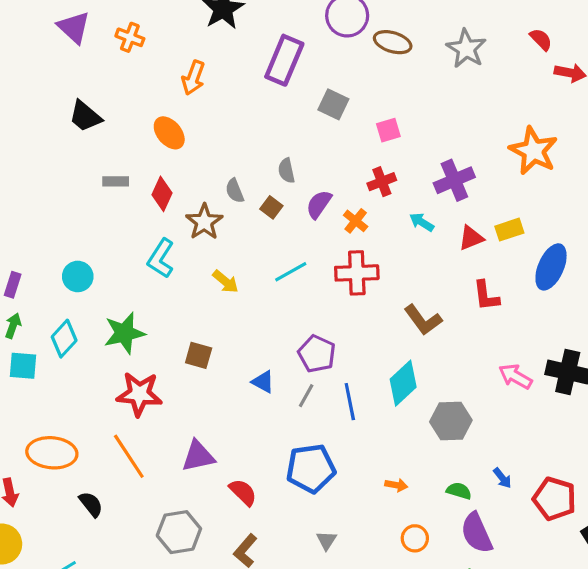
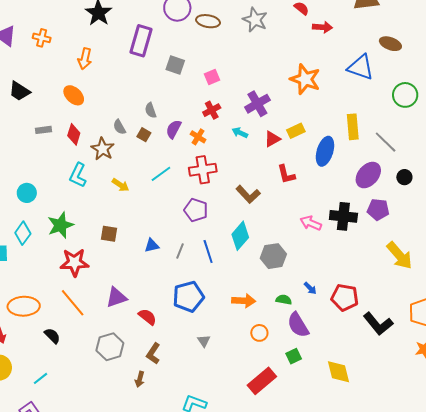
purple pentagon: (317, 354) -> (196, 210), moved
blue triangle: (263, 382) -> (152, 245), turned -35
orange arrow: (396, 485) -> (244, 301), size x1.6

